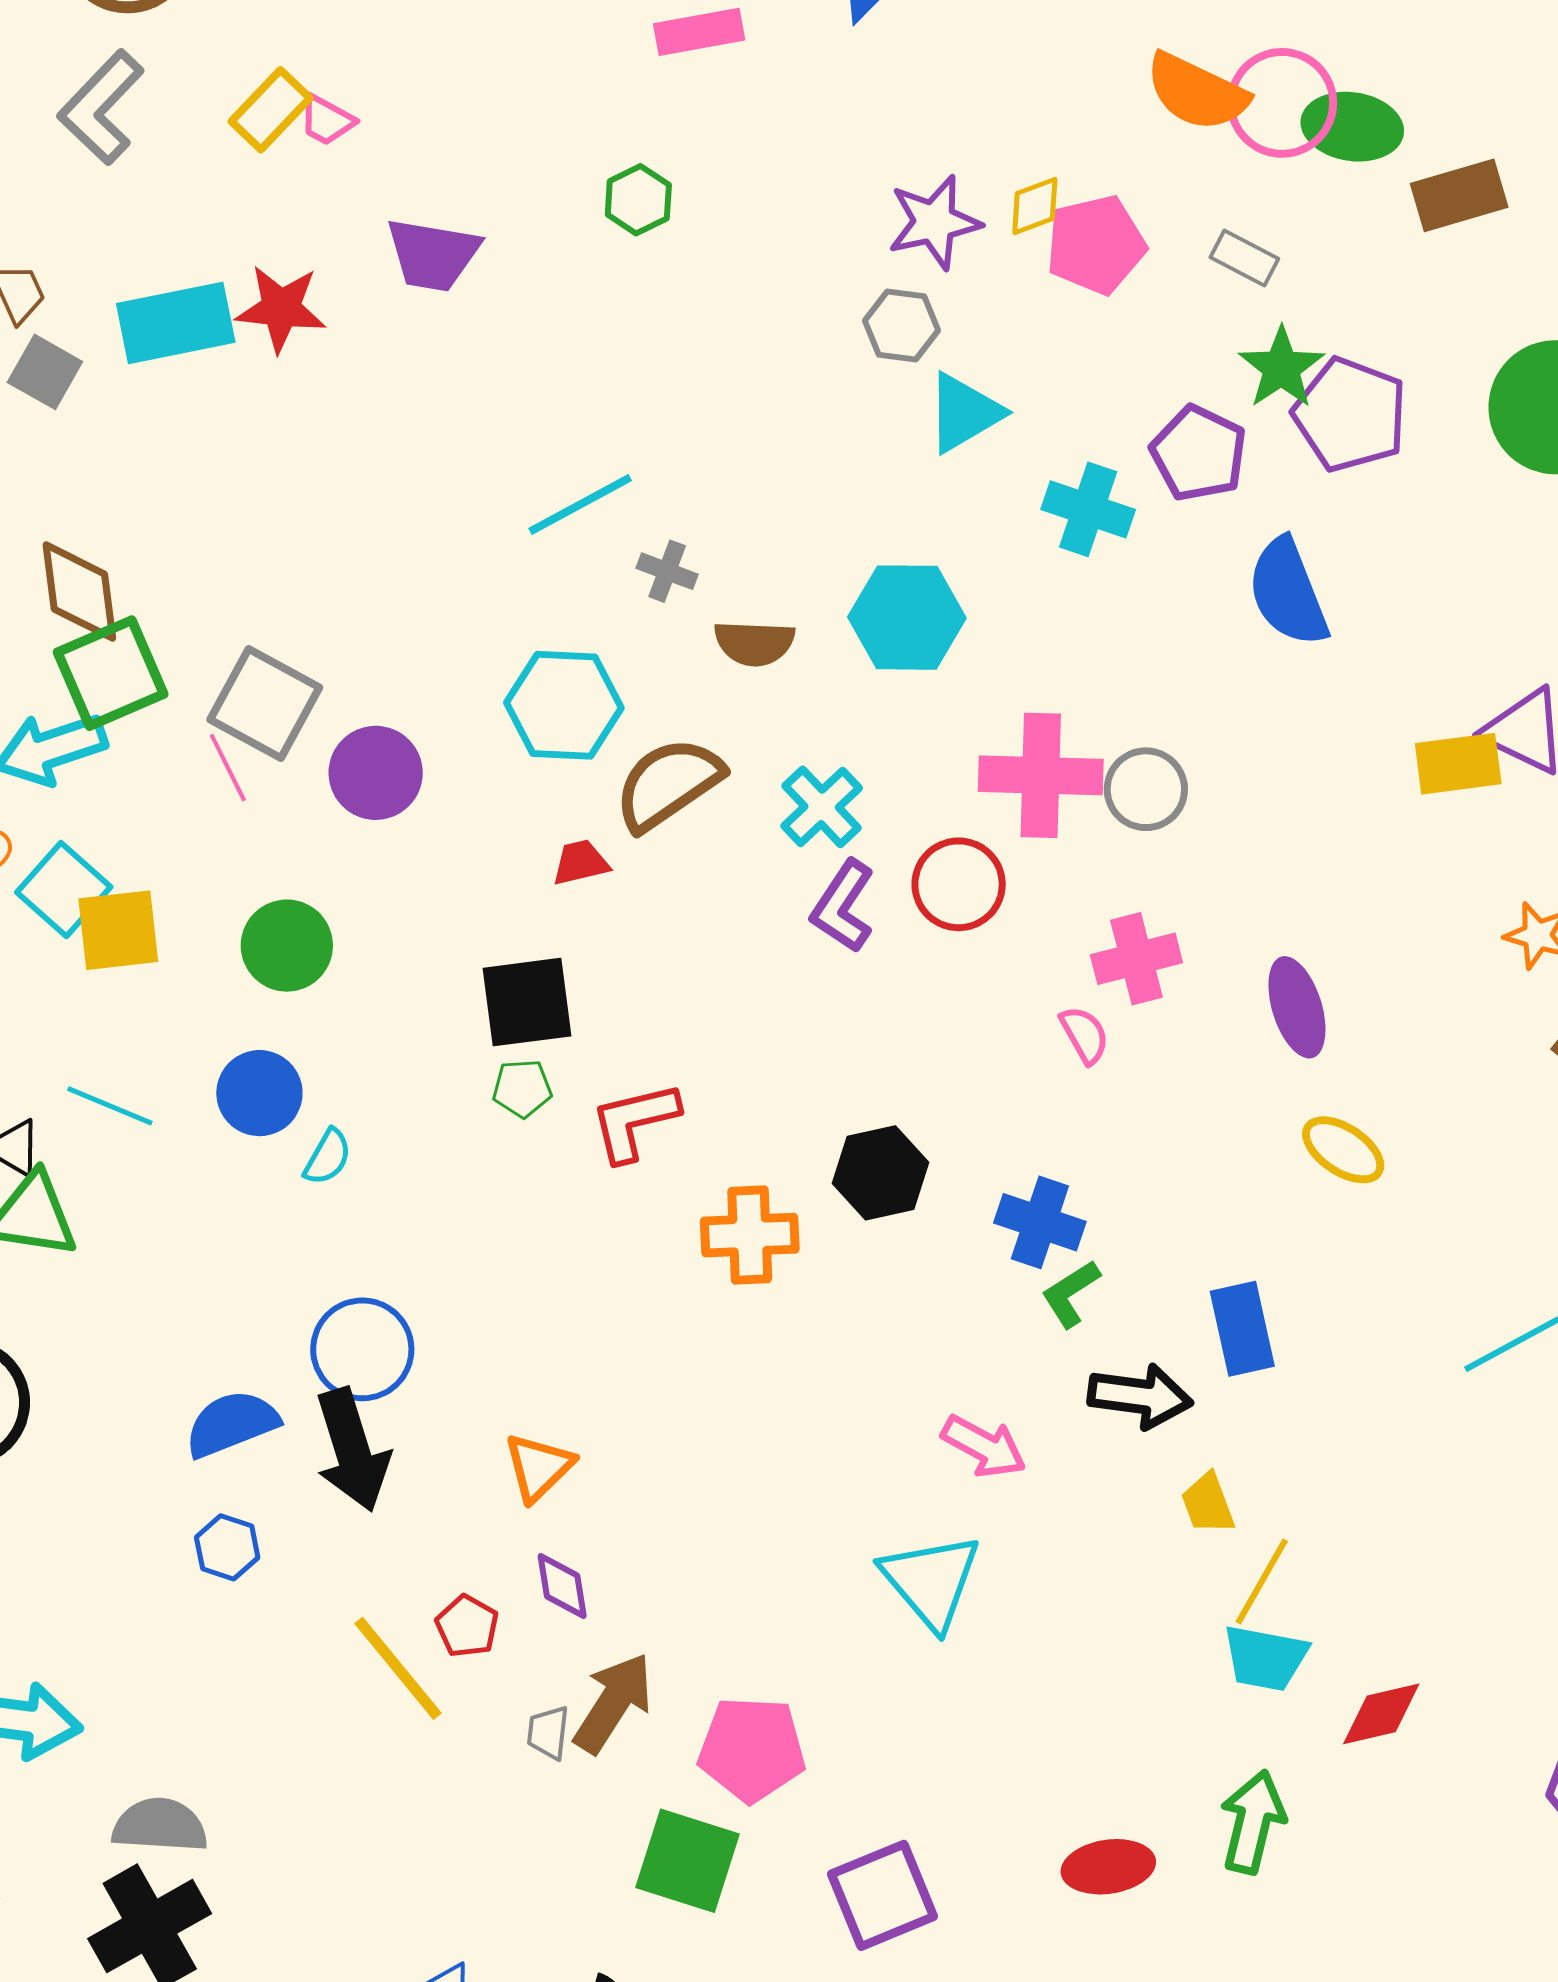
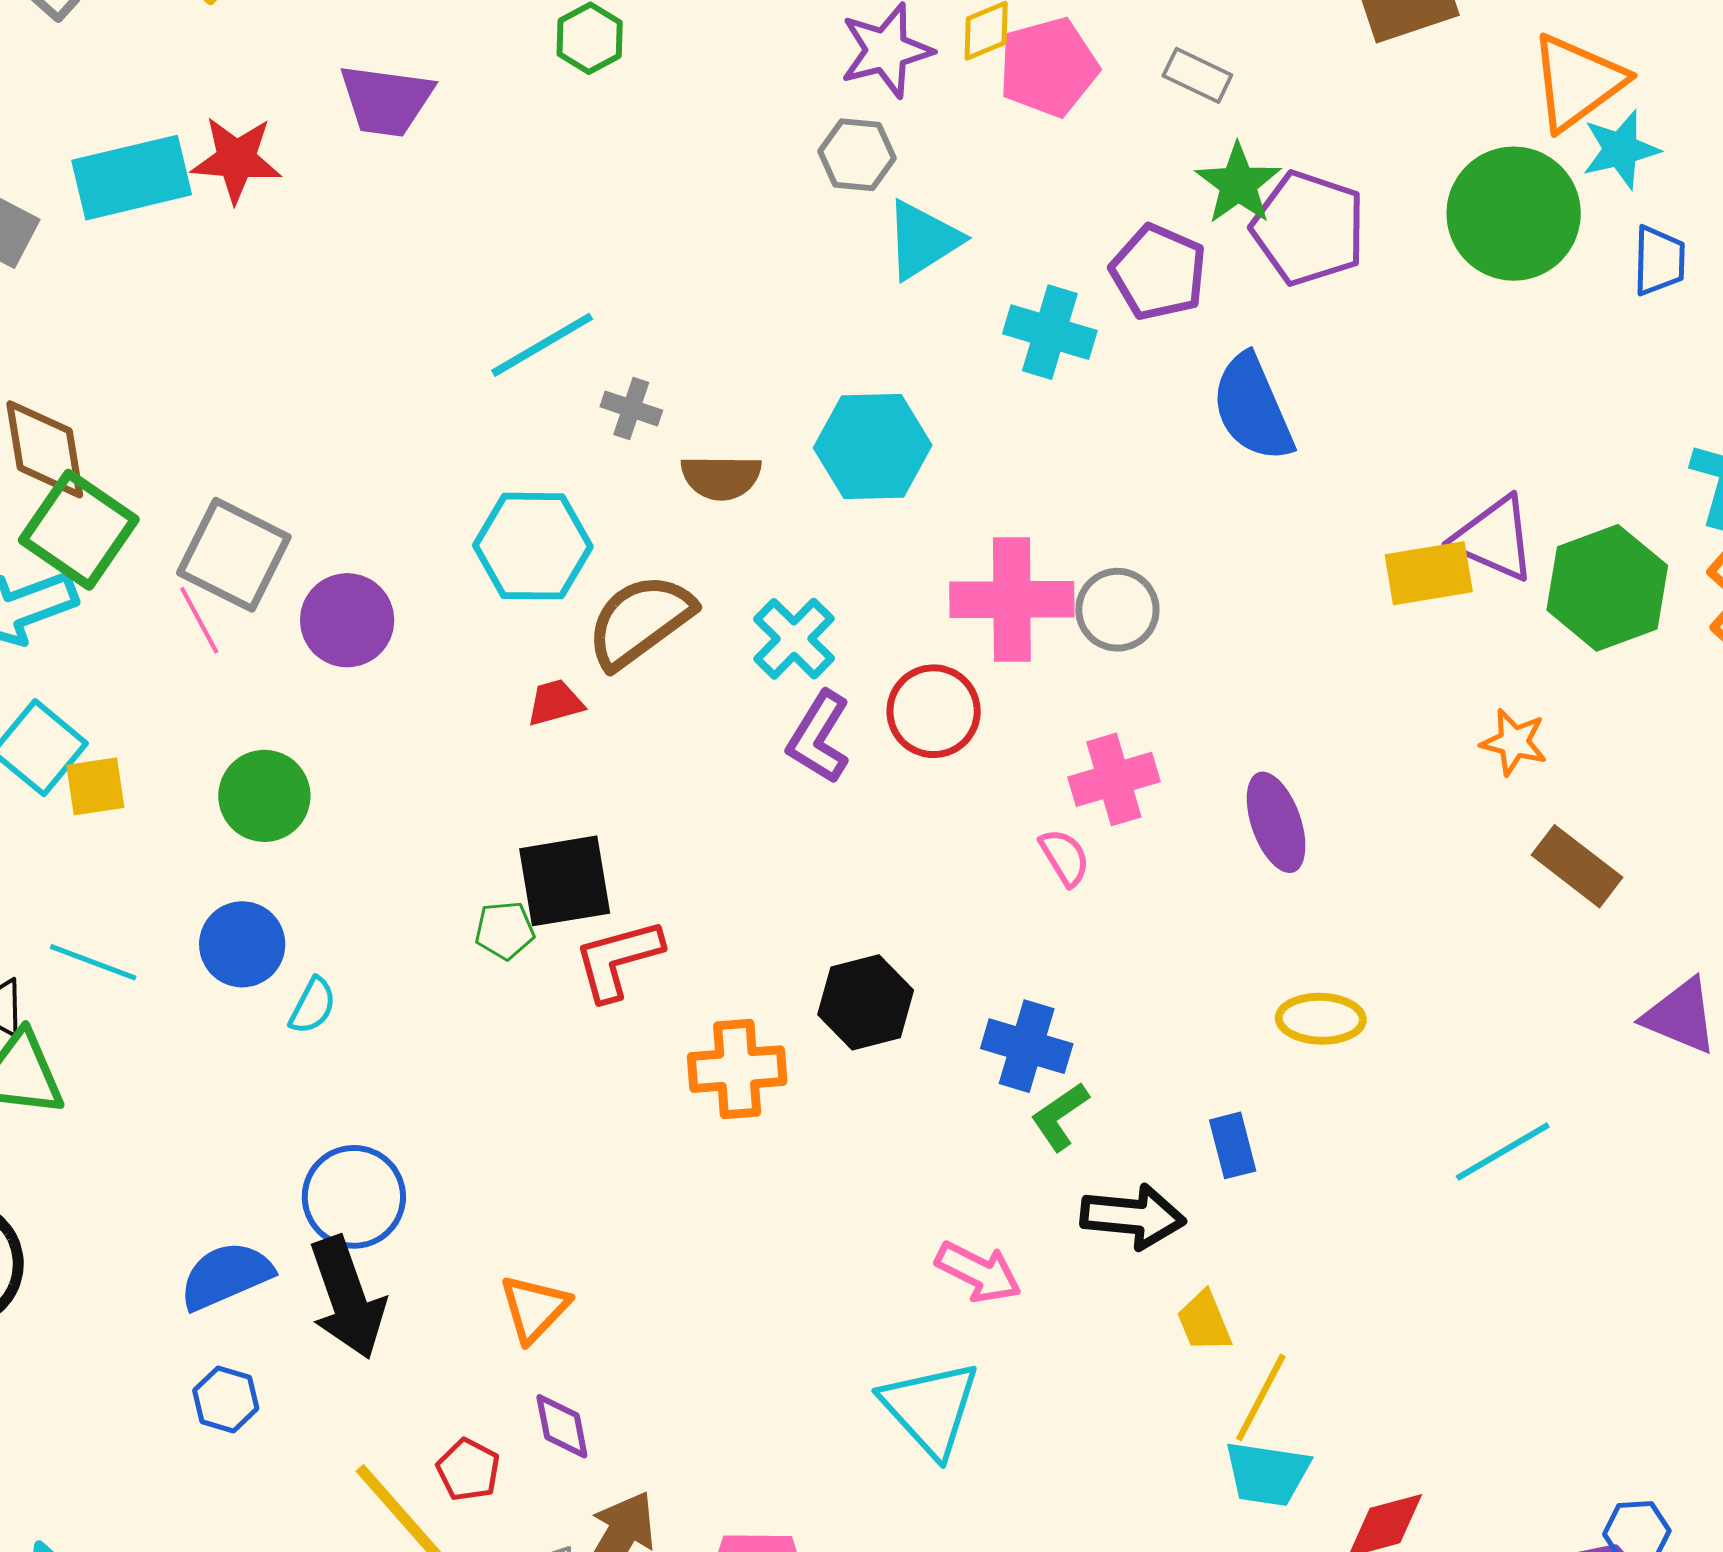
green square: (111, 673) -> (79, 530), turned -30
yellow square: (118, 930) -> (95, 786), size x0.7
black square: (527, 1002) -> (565, 881), moved
yellow ellipse: (1343, 1150) -> (1321, 1019), moved, turned -30
blue rectangle: (1242, 1329) -> (1233, 1145), size x0.7

